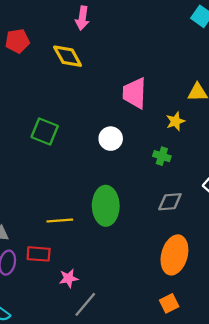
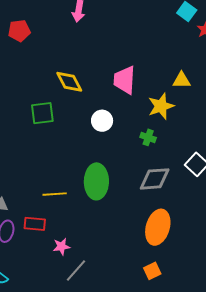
yellow diamond: (68, 56) -> (69, 82), moved
yellow star: (175, 121) -> (161, 106), size x1.5
green square: (45, 132) -> (42, 113), turned -30
gray diamond: (170, 202) -> (155, 179), size x1.4

